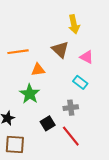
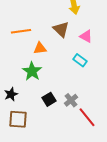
gray cross: (71, 108) -> (71, 100), moved, turned -32
red line: (71, 136) -> (87, 117), moved

